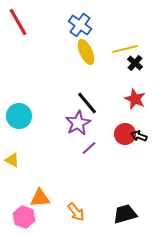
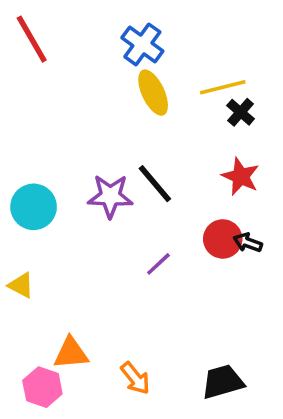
purple star: (78, 123) -> (110, 196), moved, turned 30

